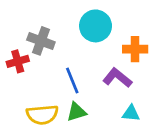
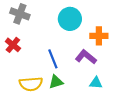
gray cross: (41, 41) -> (20, 14), moved
red cross: (18, 61) -> (13, 45), turned -35

